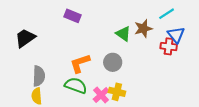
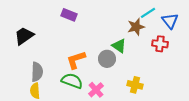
cyan line: (167, 14) -> (148, 13), moved
green triangle: (123, 34) -> (119, 46), moved
blue triangle: (176, 35) -> (170, 21), moved
yellow cross: (117, 92) -> (135, 85), moved

